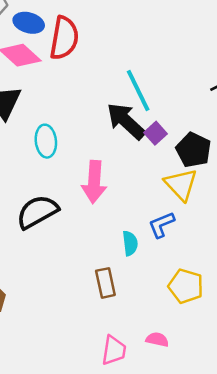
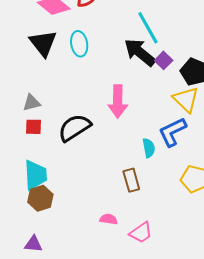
cyan ellipse: (46, 141) -> (79, 44), moved
blue L-shape: (161, 225) -> (172, 132), size x1.4
pink semicircle: (157, 339) -> (109, 219), moved
pink trapezoid: (114, 350) -> (141, 233), turned 50

